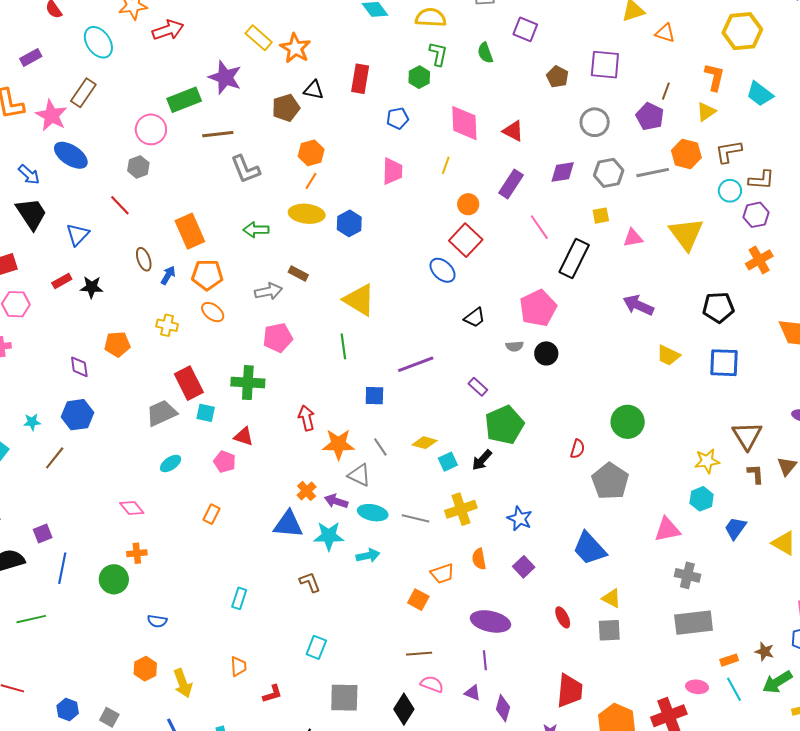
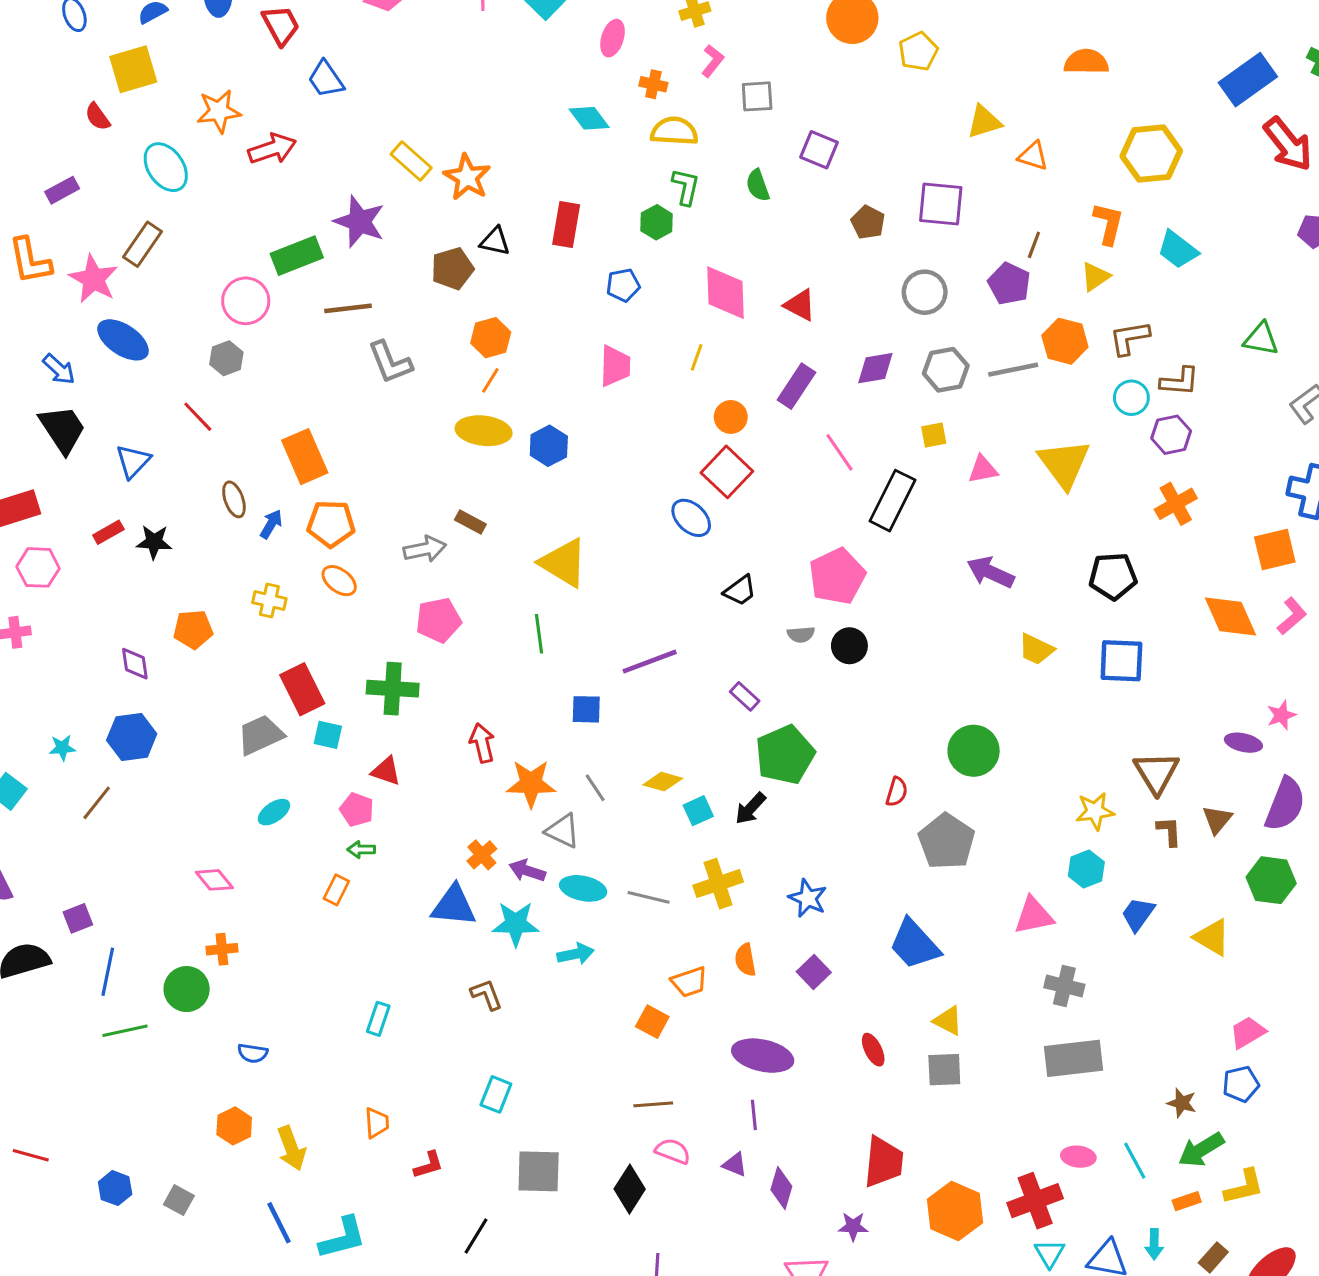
green arrow: (256, 230) -> (361, 850), moved, size x0.7
green line: (31, 619) -> (125, 1031), moved
orange rectangle: (729, 660) -> (1187, 1201), moved

